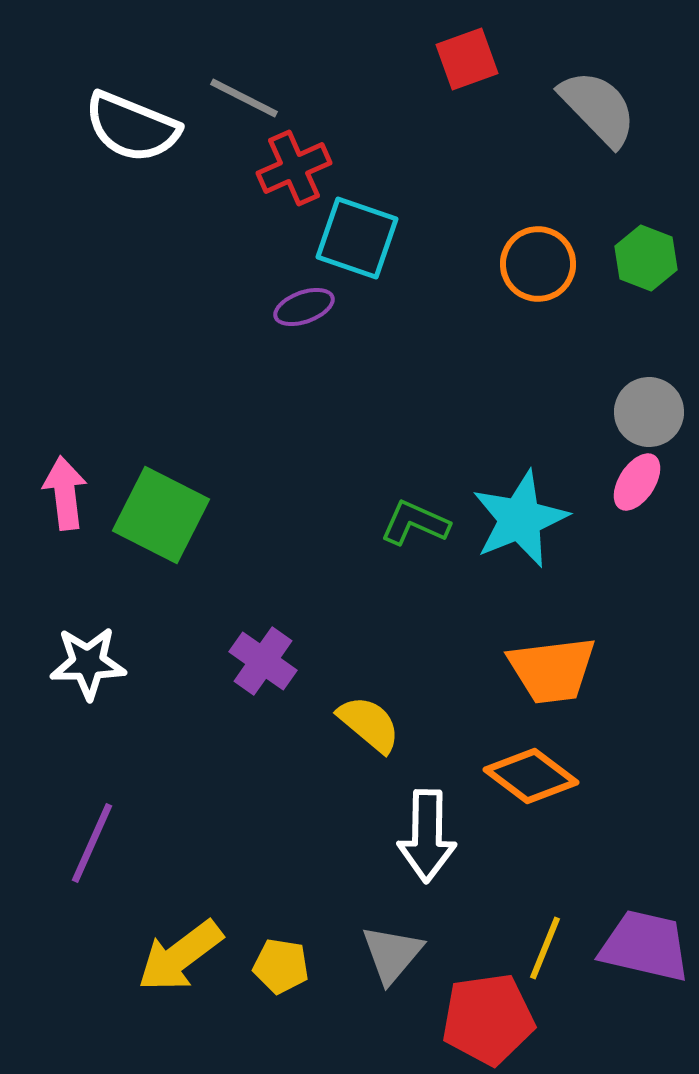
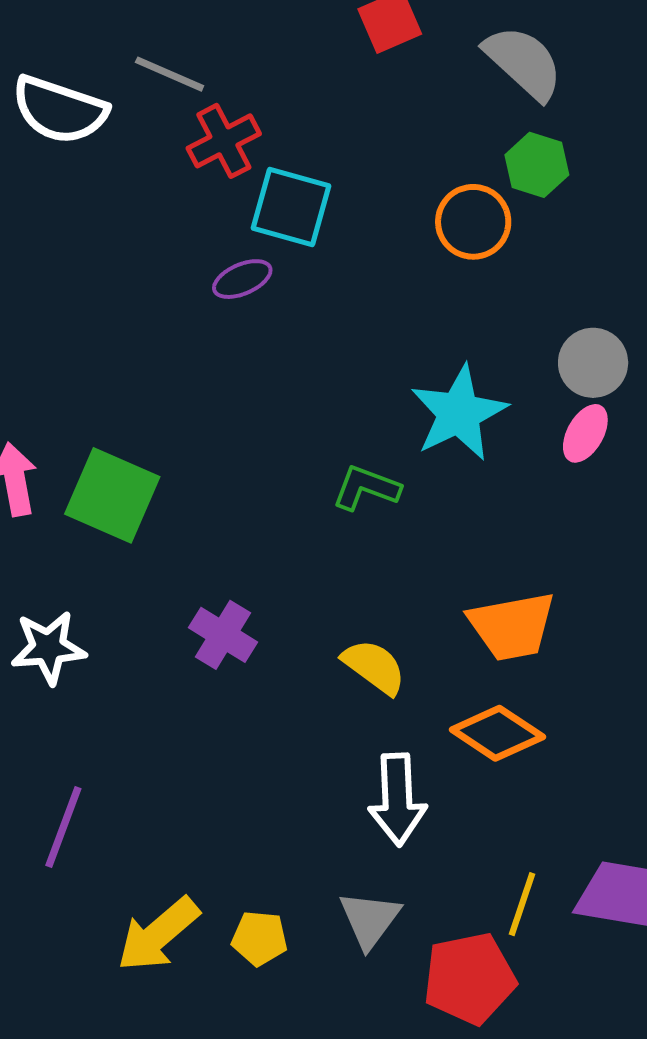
green hexagon: (646, 258) -> (537, 165), moved
cyan star: (520, 519) -> (459, 413), moved
yellow semicircle: (369, 724) -> (374, 667), moved

